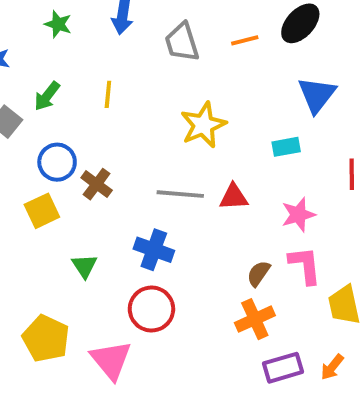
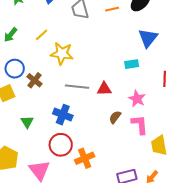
yellow line: (108, 94) -> (42, 35), turned 40
yellow star: (203, 125) -> (62, 54), moved, turned 30
pink star: (298, 215) -> (137, 99), turned -30
brown semicircle: (258, 273) -> (115, 117), moved
orange cross: (255, 319) -> (85, 158), moved

